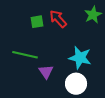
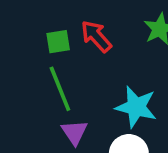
green line: (25, 55) -> (60, 89), moved, turned 55

